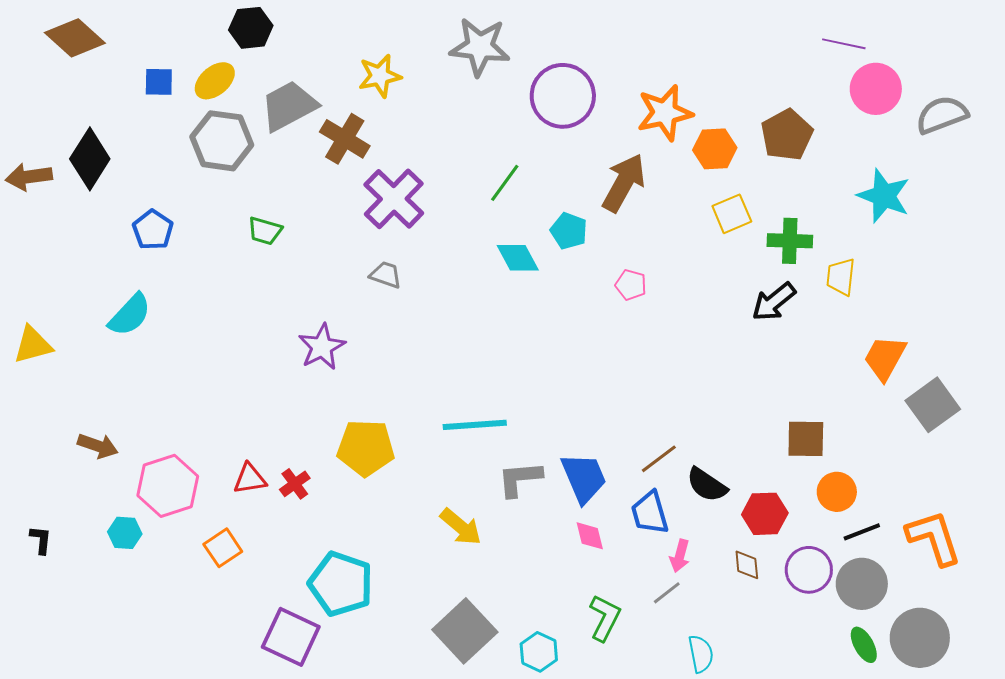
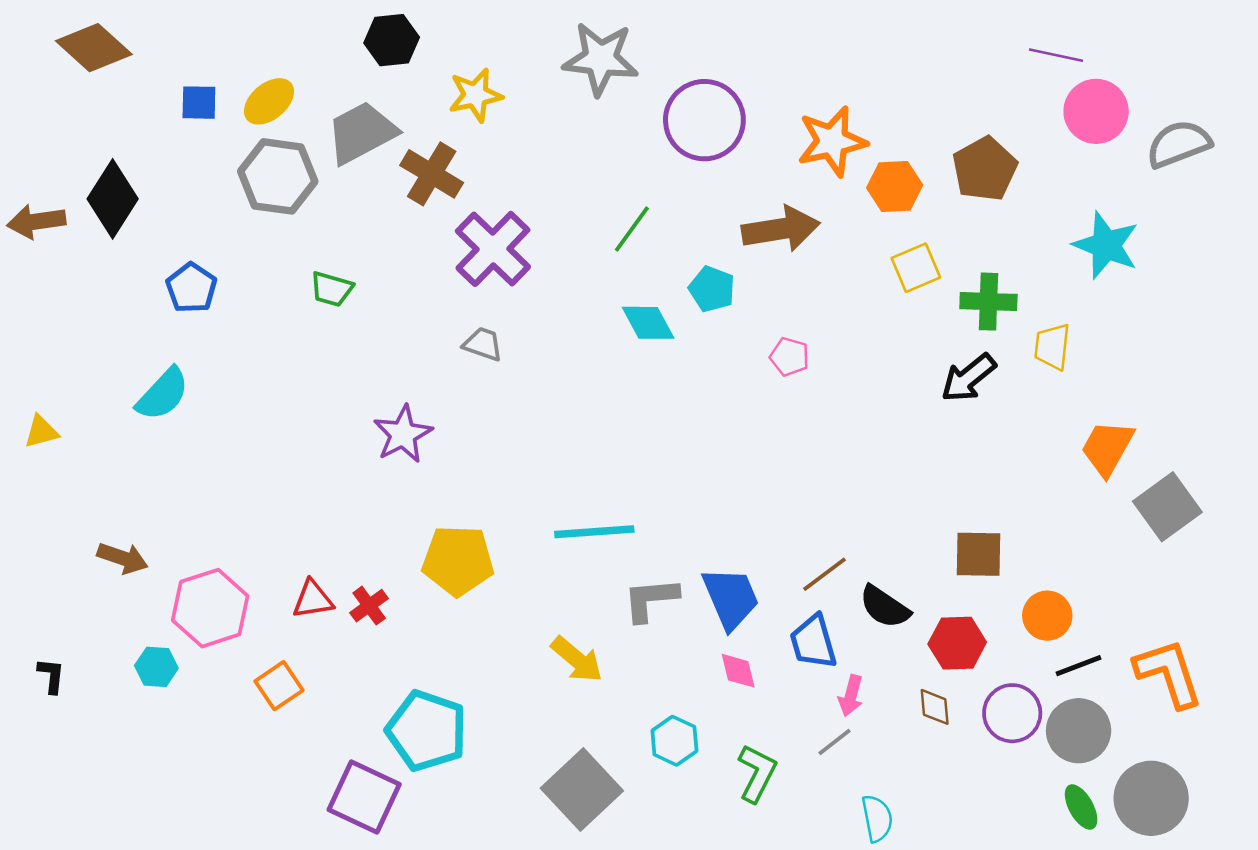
black hexagon: (251, 28) -> (392, 40), moved
brown arrow: (624, 183) -> (781, 229), turned 52
yellow triangle: (33, 345) -> (41, 432), size x0.7
brown square: (806, 439) -> (978, 554), moved
cyan hexagon: (539, 652) -> (674, 741), moved

